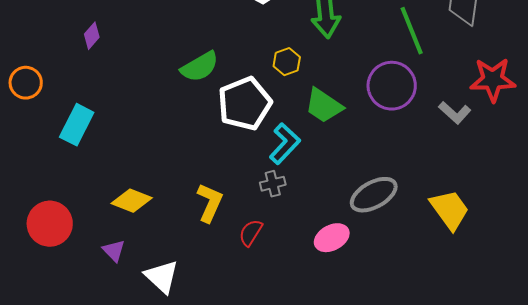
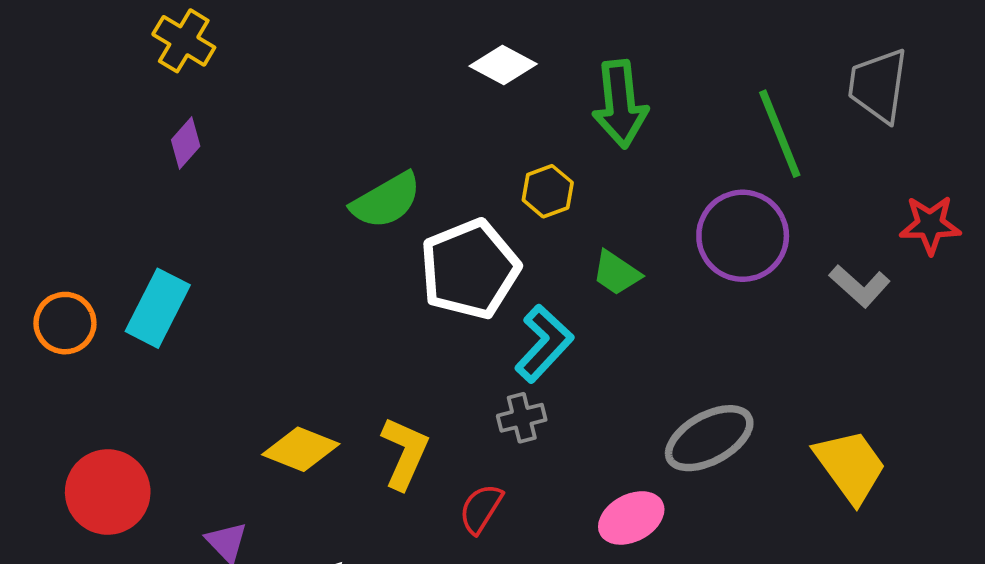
red star: (493, 80) -> (930, 225), size x0.7
orange circle: (26, 83) -> (65, 323), moved
green trapezoid: (324, 106) -> (616, 273), size x0.7
yellow diamond: (132, 201) -> (301, 449), moved

